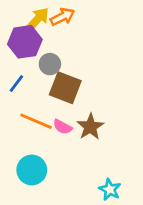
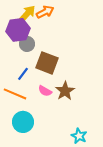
gray circle: (50, 64) -> (27, 44), moved
blue line: (16, 84) -> (23, 74), moved
orange line: (36, 121) -> (15, 94), moved

